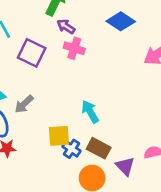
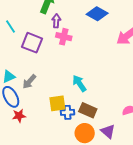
purple arrow: (66, 27) -> (56, 21), turned 64
blue cross: (72, 149) -> (68, 112), turned -32
purple triangle: (125, 166) -> (108, 131), moved

